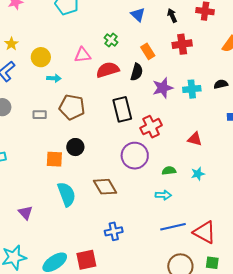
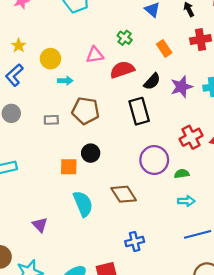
black semicircle: (137, 72) -> (152, 81), moved, turned 30
red cross: (151, 127) -> (191, 137), moved
green semicircle: (169, 171) -> (182, 174), moved

